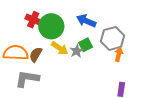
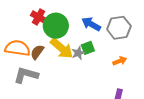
gray hexagon: (112, 38) -> (119, 28), moved
yellow arrow: (60, 48) -> (62, 48), size x1.4
orange arrow: (119, 54) -> (120, 61), turned 48

